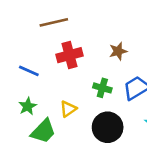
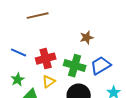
red cross: (70, 55) -> (46, 59), moved
green cross: (102, 88) -> (75, 66), size x1.5

